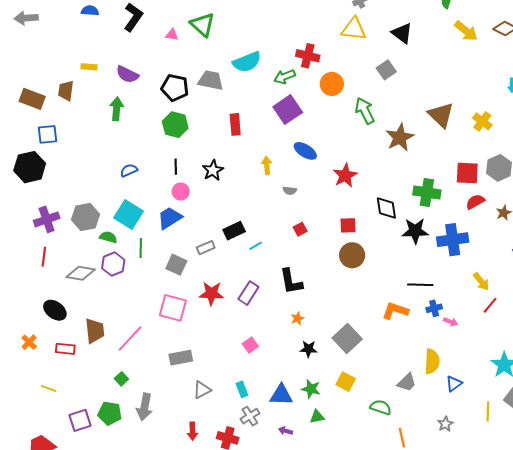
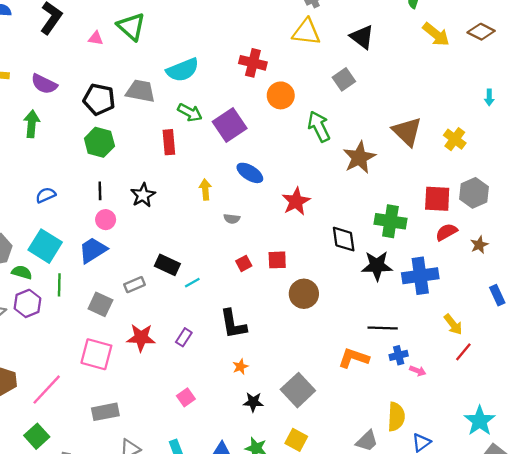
green arrow: (285, 77) -> (190, 112), moved, turned -130
red square: (348, 225) -> (277, 260), moved
black rectangle: (234, 231) -> (167, 265), turned 50
purple rectangle: (248, 293) -> (184, 337), size x0.7
green square: (121, 379) -> (37, 436), size x1.5

